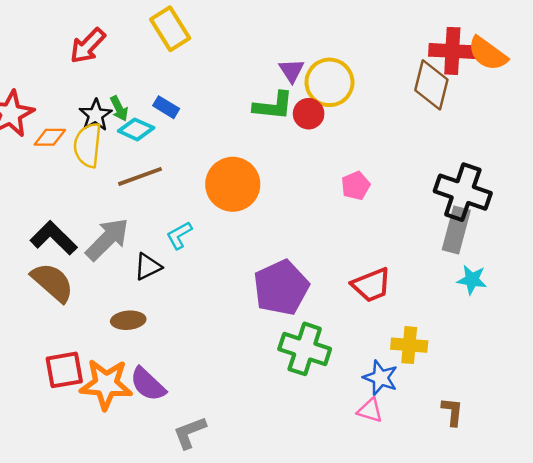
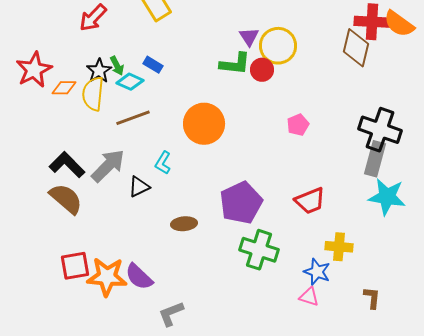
cyan L-shape: (179, 235) -> (163, 163), turned -30
cyan star: (472, 280) -> (387, 197), size x1.6
brown ellipse: (128, 320) -> (184, 224), moved

